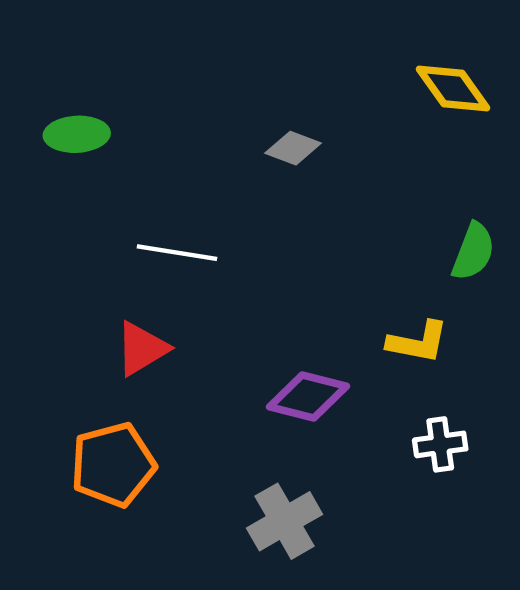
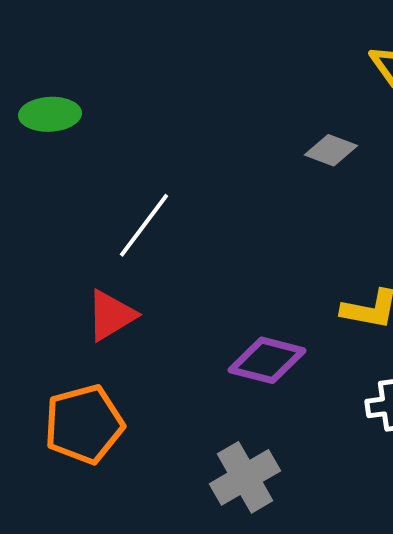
gray diamond: (293, 148) -> (331, 150), moved
white line: (177, 253) -> (144, 225), turned -62

